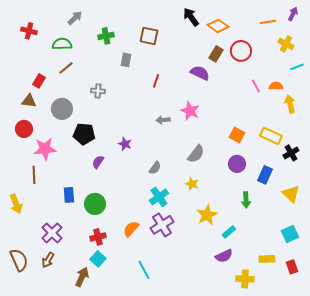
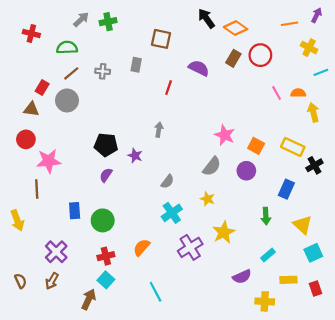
green cross: (106, 36) -> (108, 22), moved
purple semicircle: (200, 73) -> (199, 68), moved
gray cross: (98, 91) -> (103, 71), moved
gray circle: (62, 109) -> (67, 100), moved
pink star: (190, 111) -> (225, 135), moved
gray arrow: (163, 120) -> (159, 130), moved, turned 104
black pentagon: (84, 134) -> (106, 145), moved
purple circle: (237, 164) -> (246, 171), moved
yellow triangle: (291, 194) -> (303, 225), moved
purple cross: (162, 225) -> (190, 247), moved
cyan rectangle: (229, 232) -> (268, 255), moved
brown semicircle: (19, 260) -> (21, 281), size x0.6

